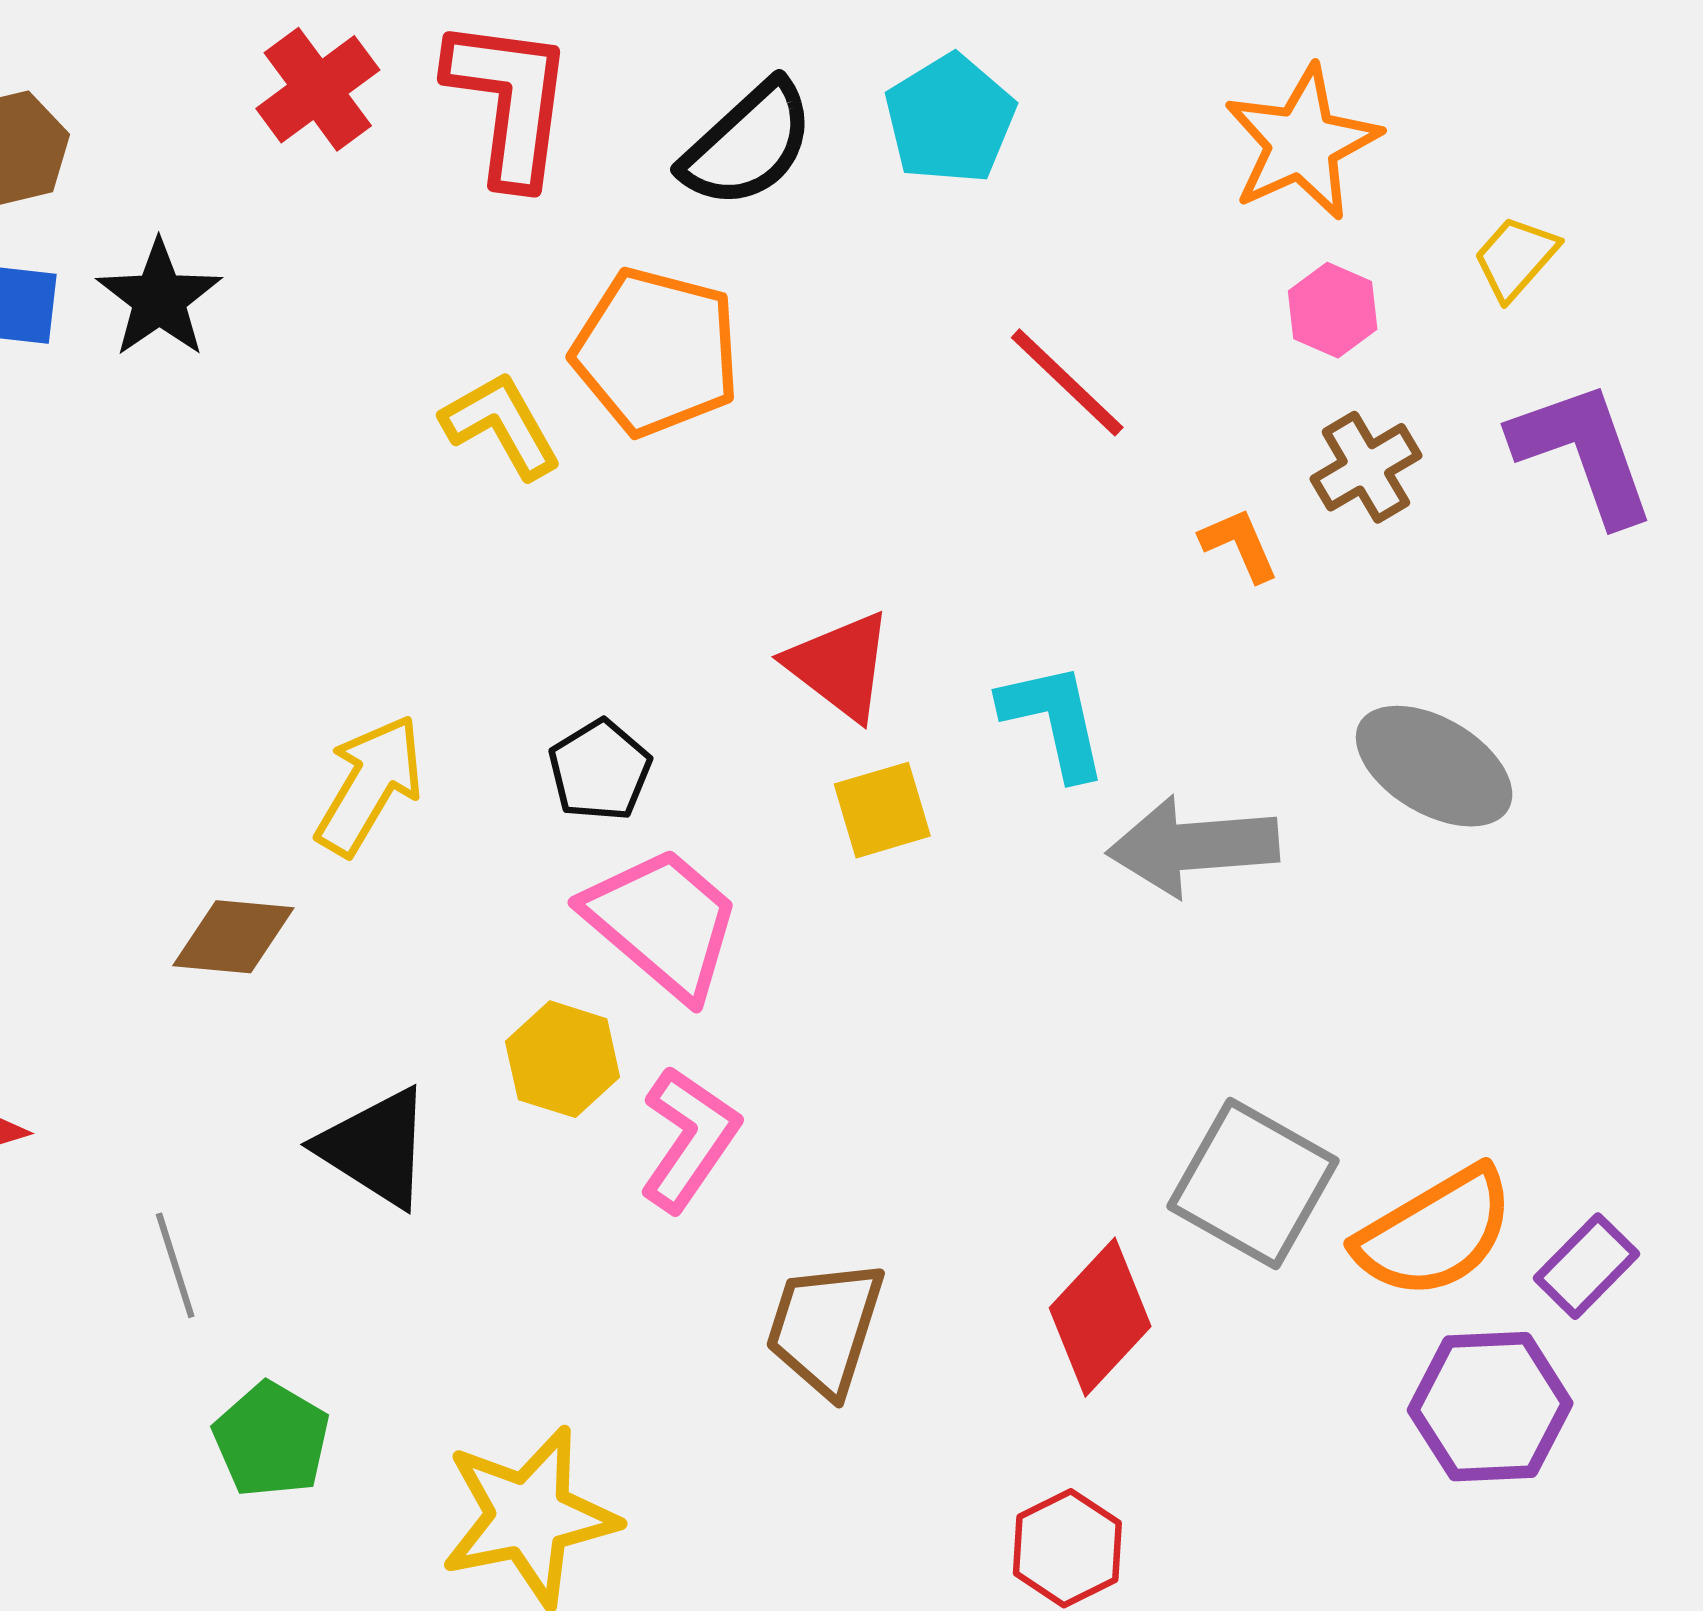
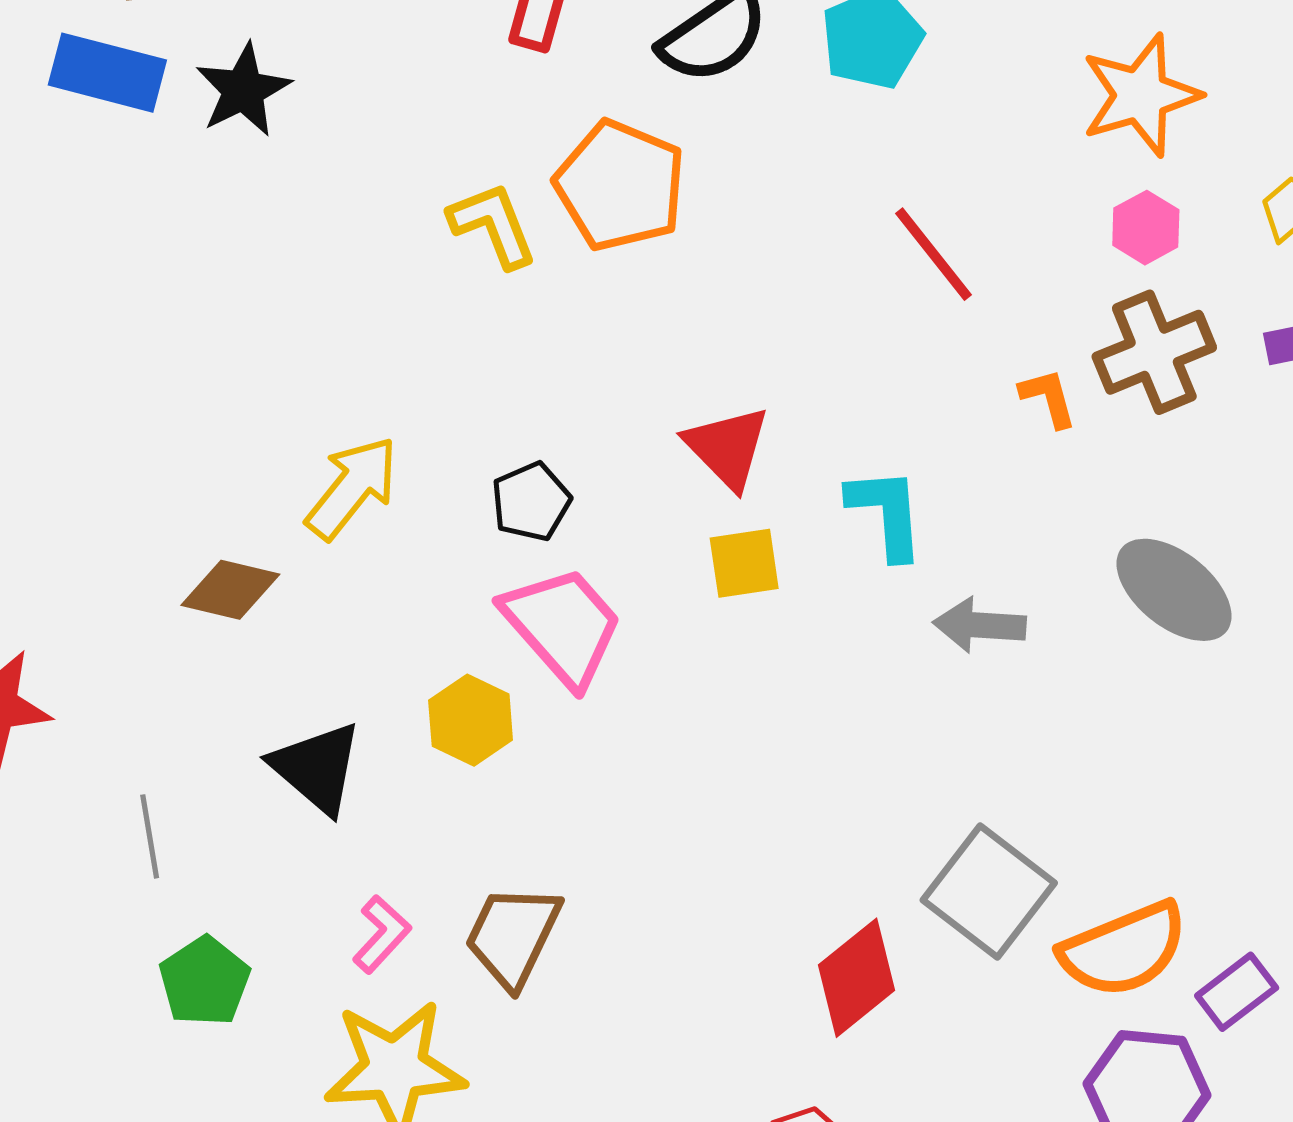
brown cross: (1366, 467) -> (1154, 352), size x1.4
gray arrow: (1193, 846) -> (980, 625), size x0.7
pink L-shape: (689, 1139) -> (382, 934), moved, size x0.7
brown trapezoid: (825, 1328) -> (513, 936), moved

